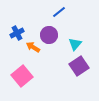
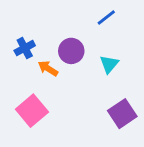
blue line: (59, 12) -> (106, 17), moved
purple square: (79, 66) -> (122, 114), moved

